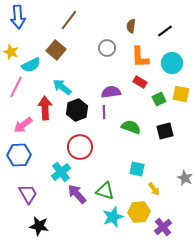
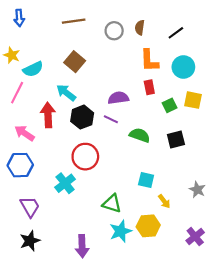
blue arrow: (18, 17) -> (19, 18), size x0.7
brown line: (69, 20) -> (74, 21), turned 45
gray circle: (107, 48) -> (114, 31), moved
brown square: (56, 50) -> (75, 62), moved
red rectangle: (140, 82) -> (149, 87), turned 48
purple line: (104, 112) -> (111, 119), turned -64
pink arrow: (23, 125) -> (25, 133), turned 72
purple arrow: (77, 194) -> (82, 246), moved, turned -140
black star: (39, 226) -> (30, 241), moved, turned -30
purple cross: (163, 227) -> (195, 237), moved

